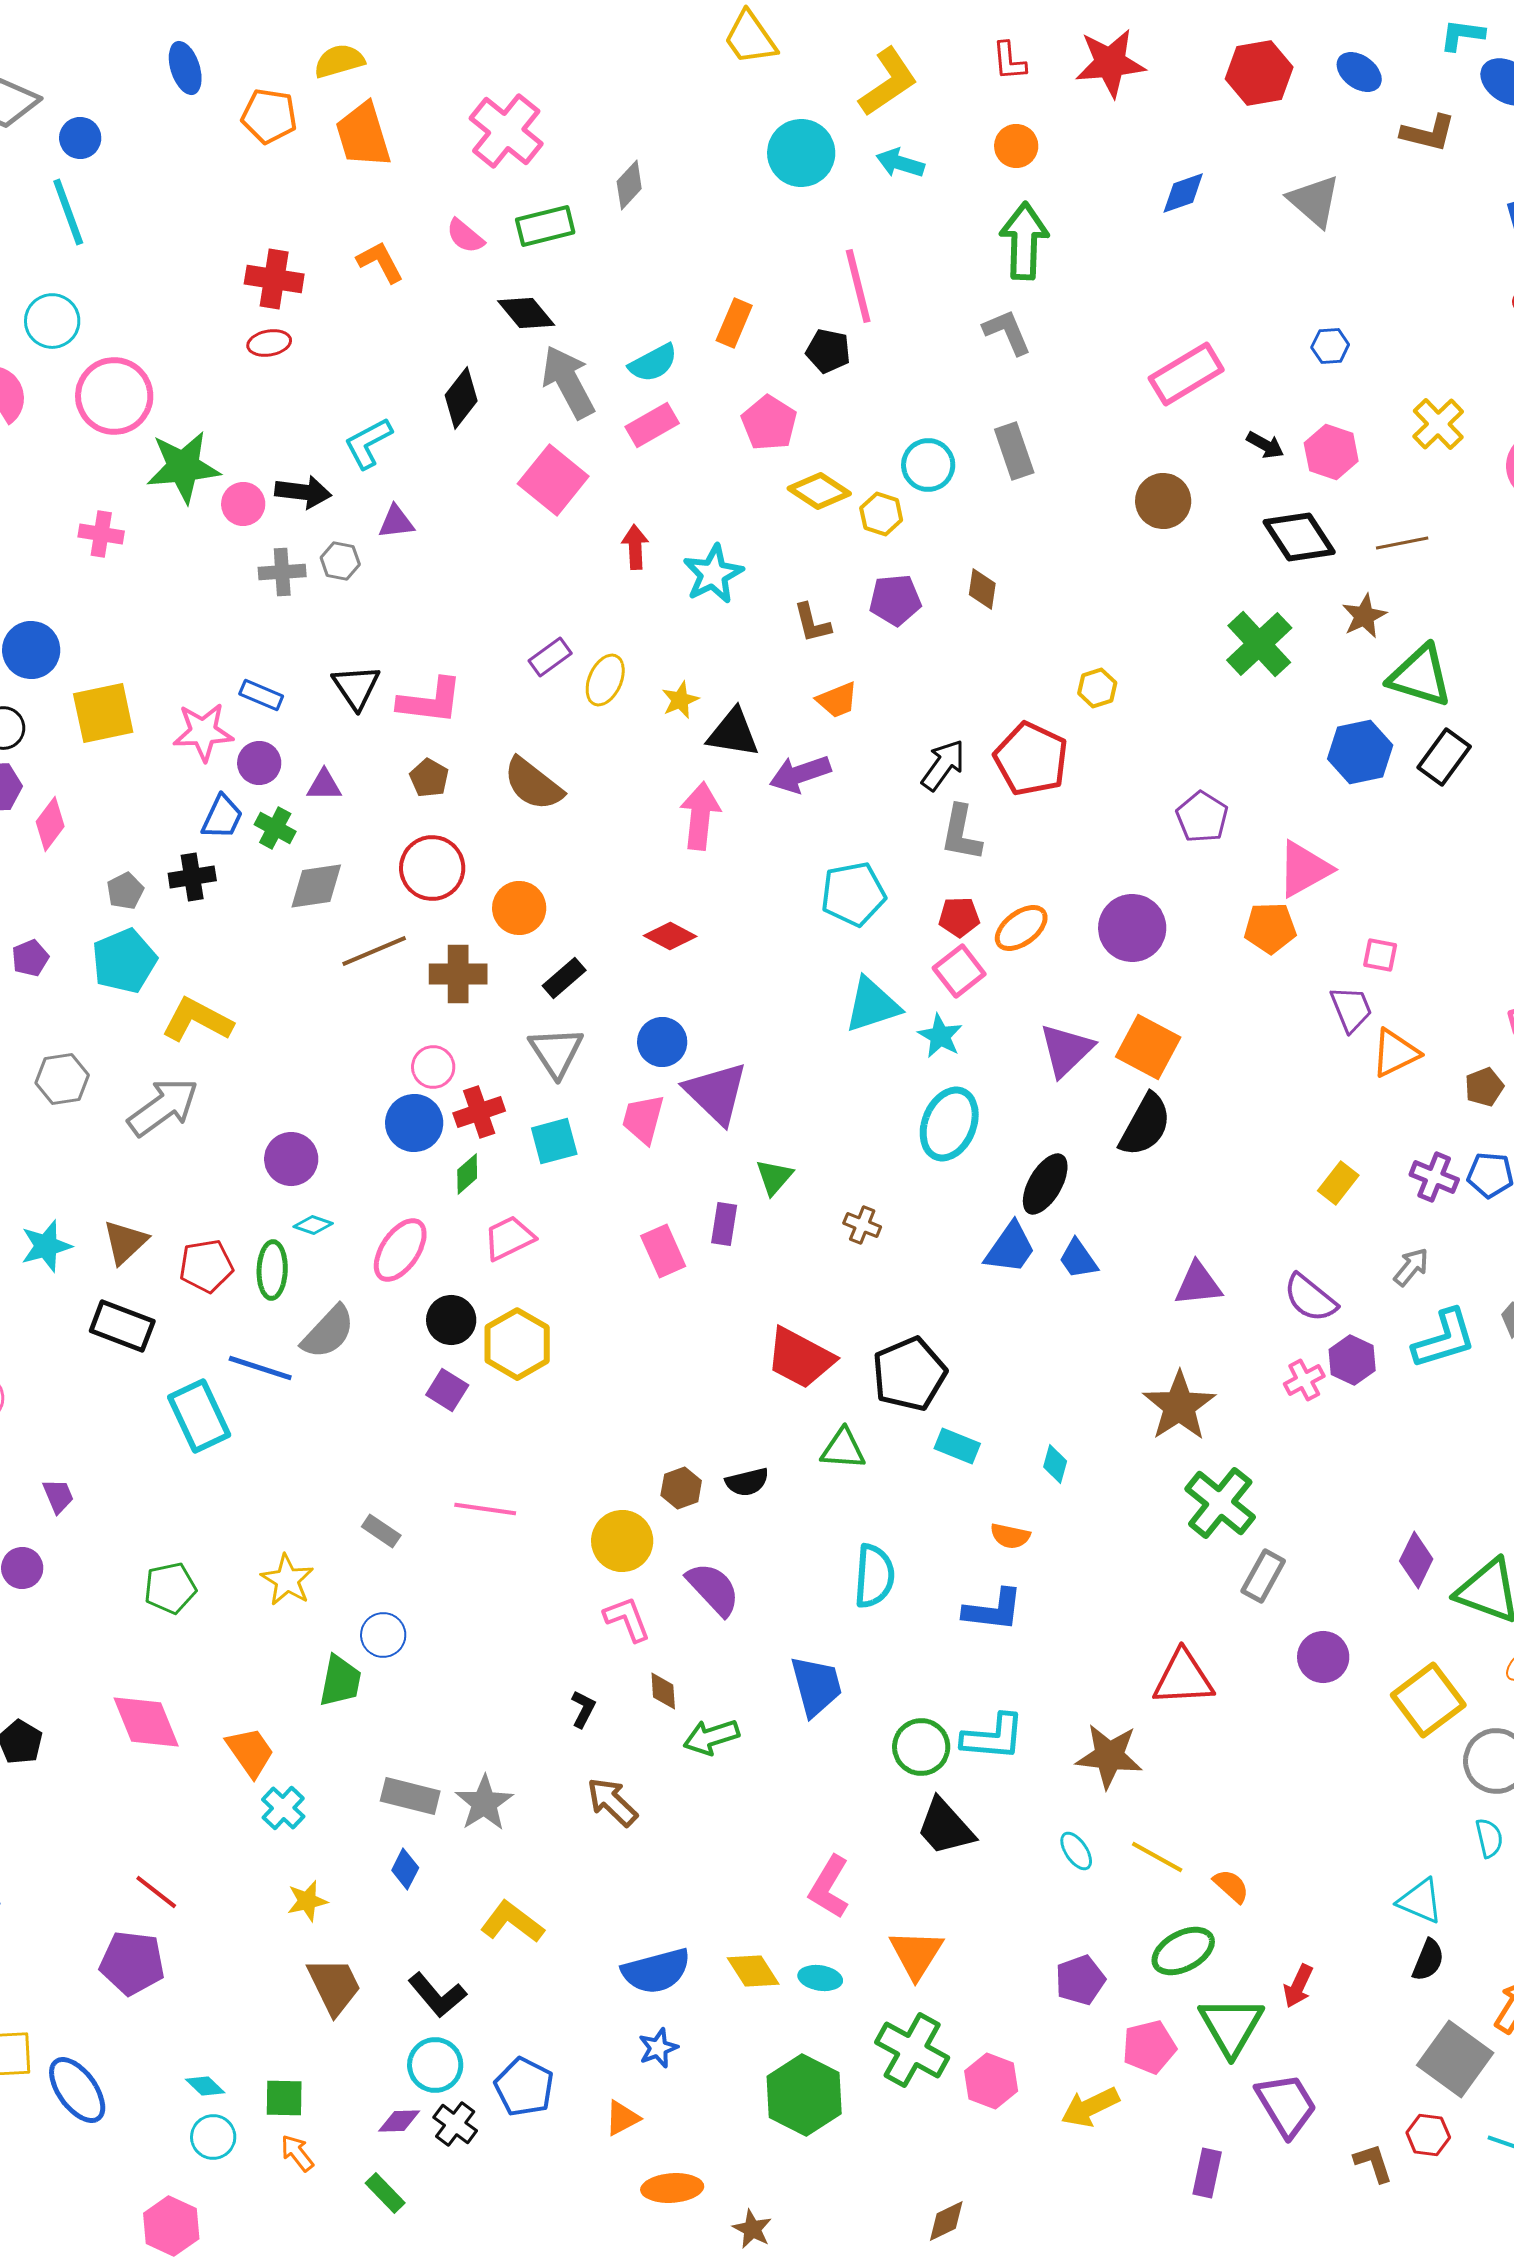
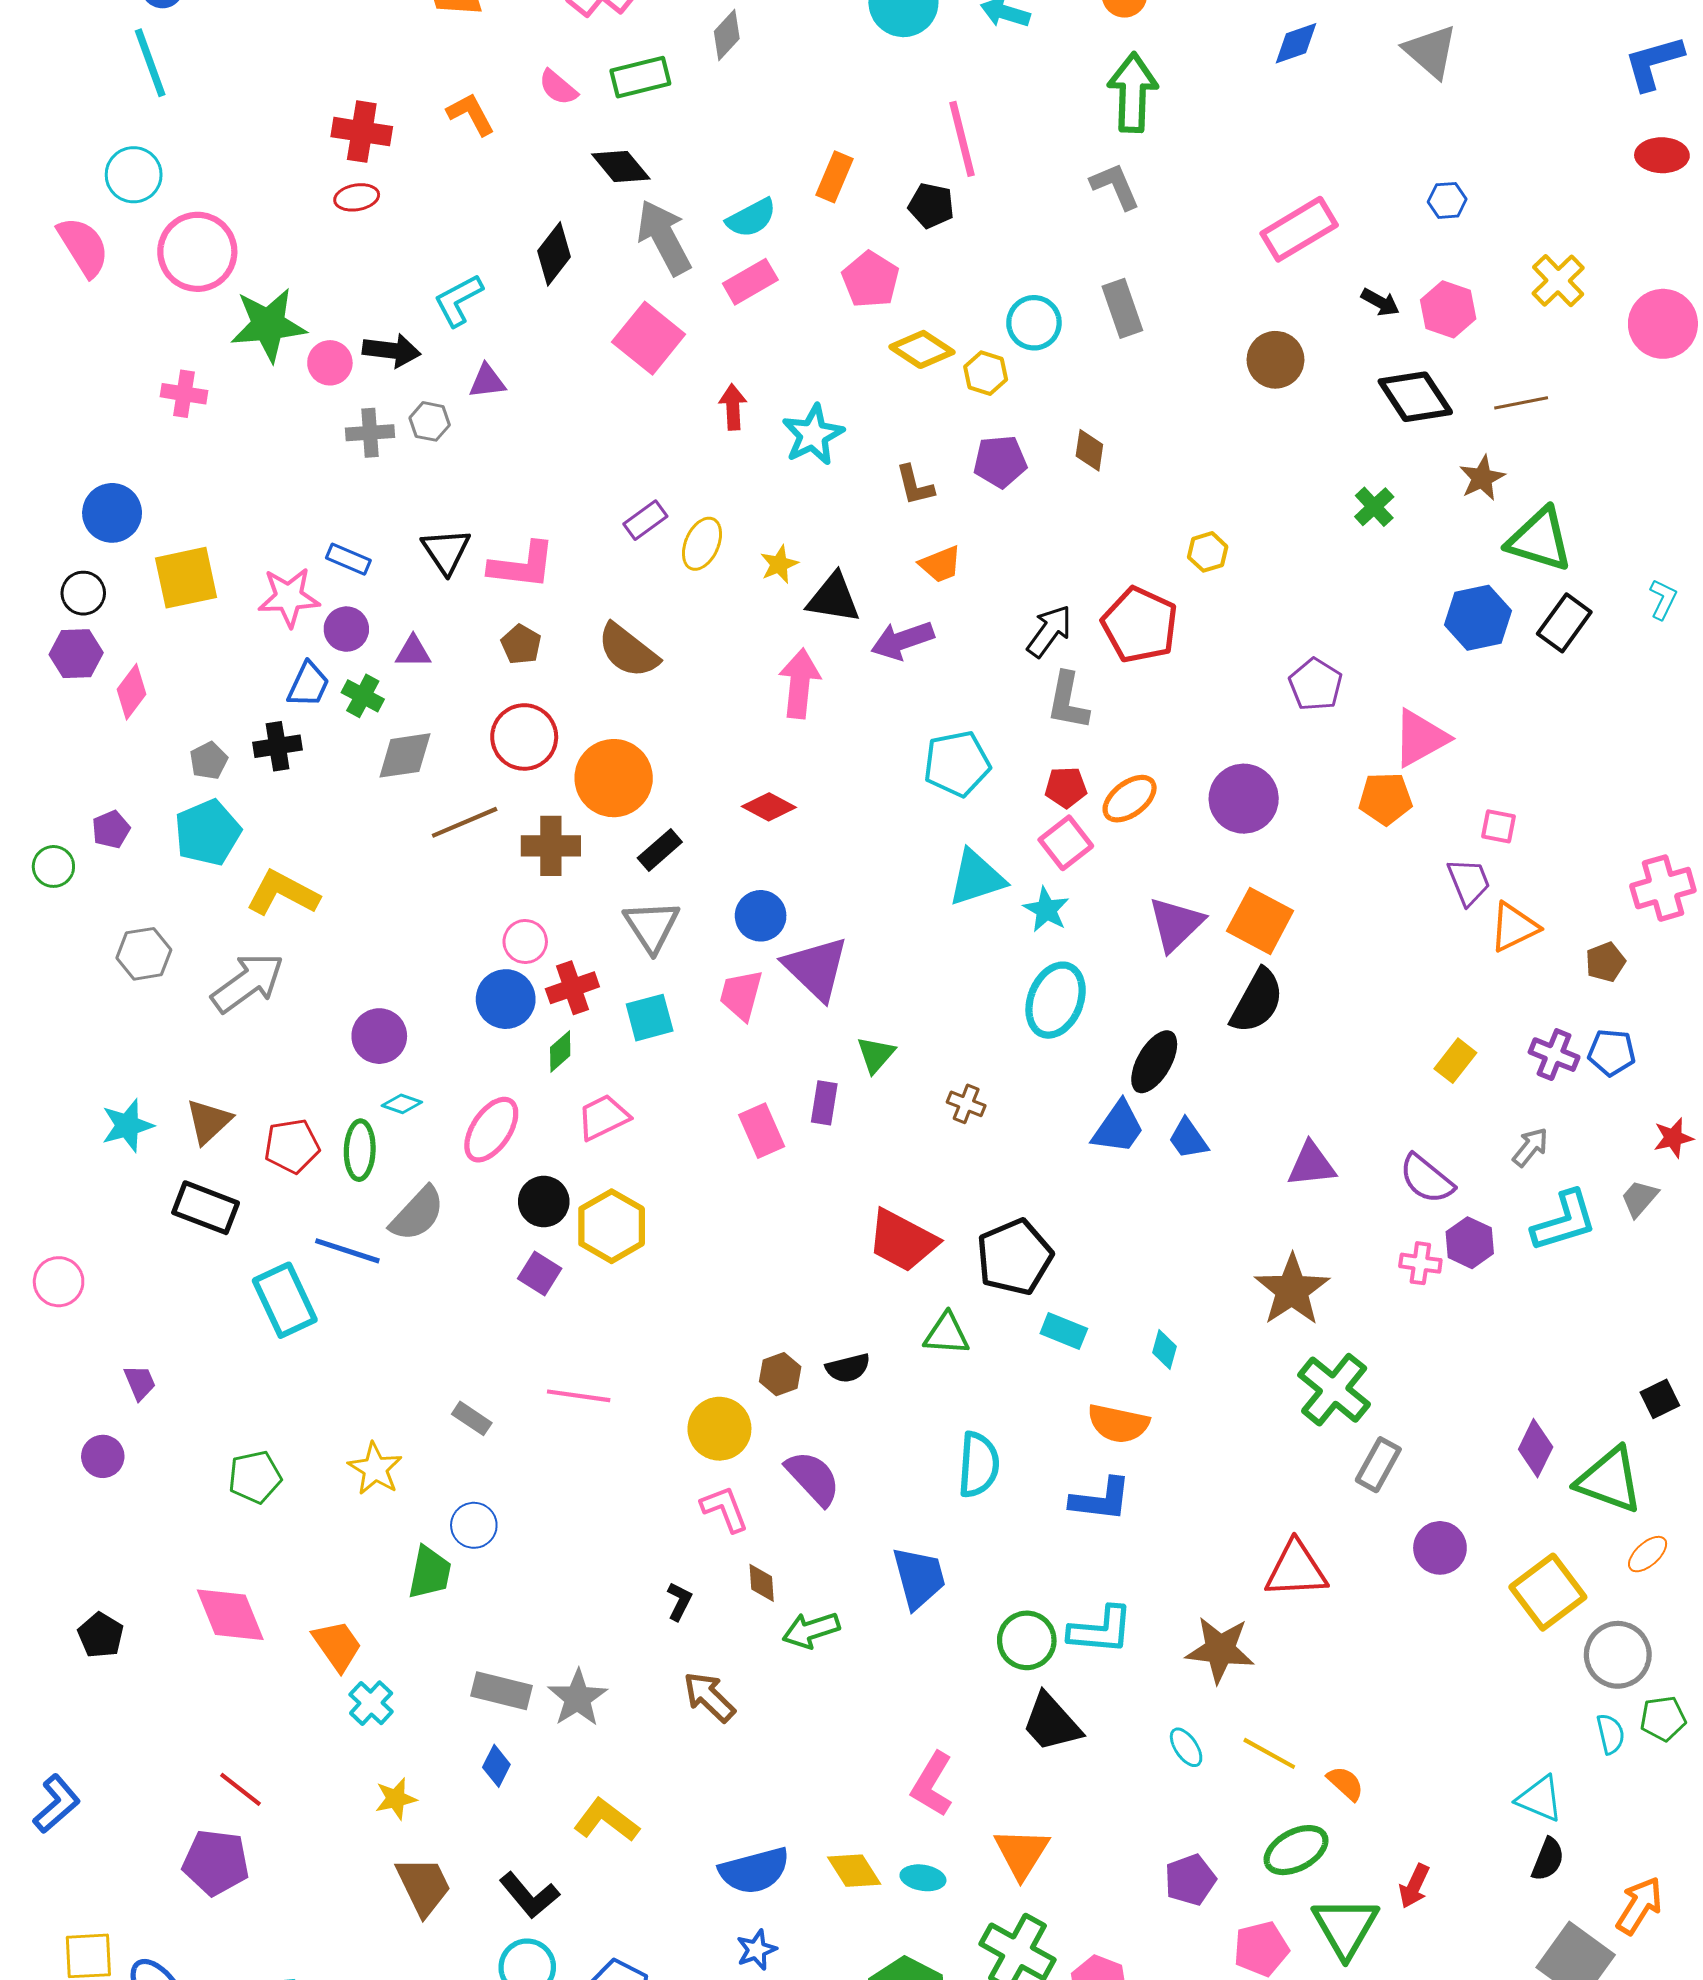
green cross: (1259, 644) -> (1374, 507), size x0.6
orange circle: (519, 908) -> (614, 778), size x1.4
pink cross: (1304, 1380) -> (1420, 1263), turned 36
orange semicircle: (1010, 1536) -> (1118, 1424), size x1.5

